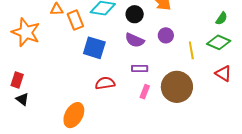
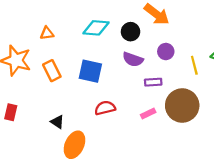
orange rectangle: (75, 20) -> (52, 71), moved
purple rectangle: (140, 68) -> (153, 82), moved
pink rectangle: (145, 92) -> (148, 113), turned 48
black triangle: (22, 99) -> (57, 122), moved

